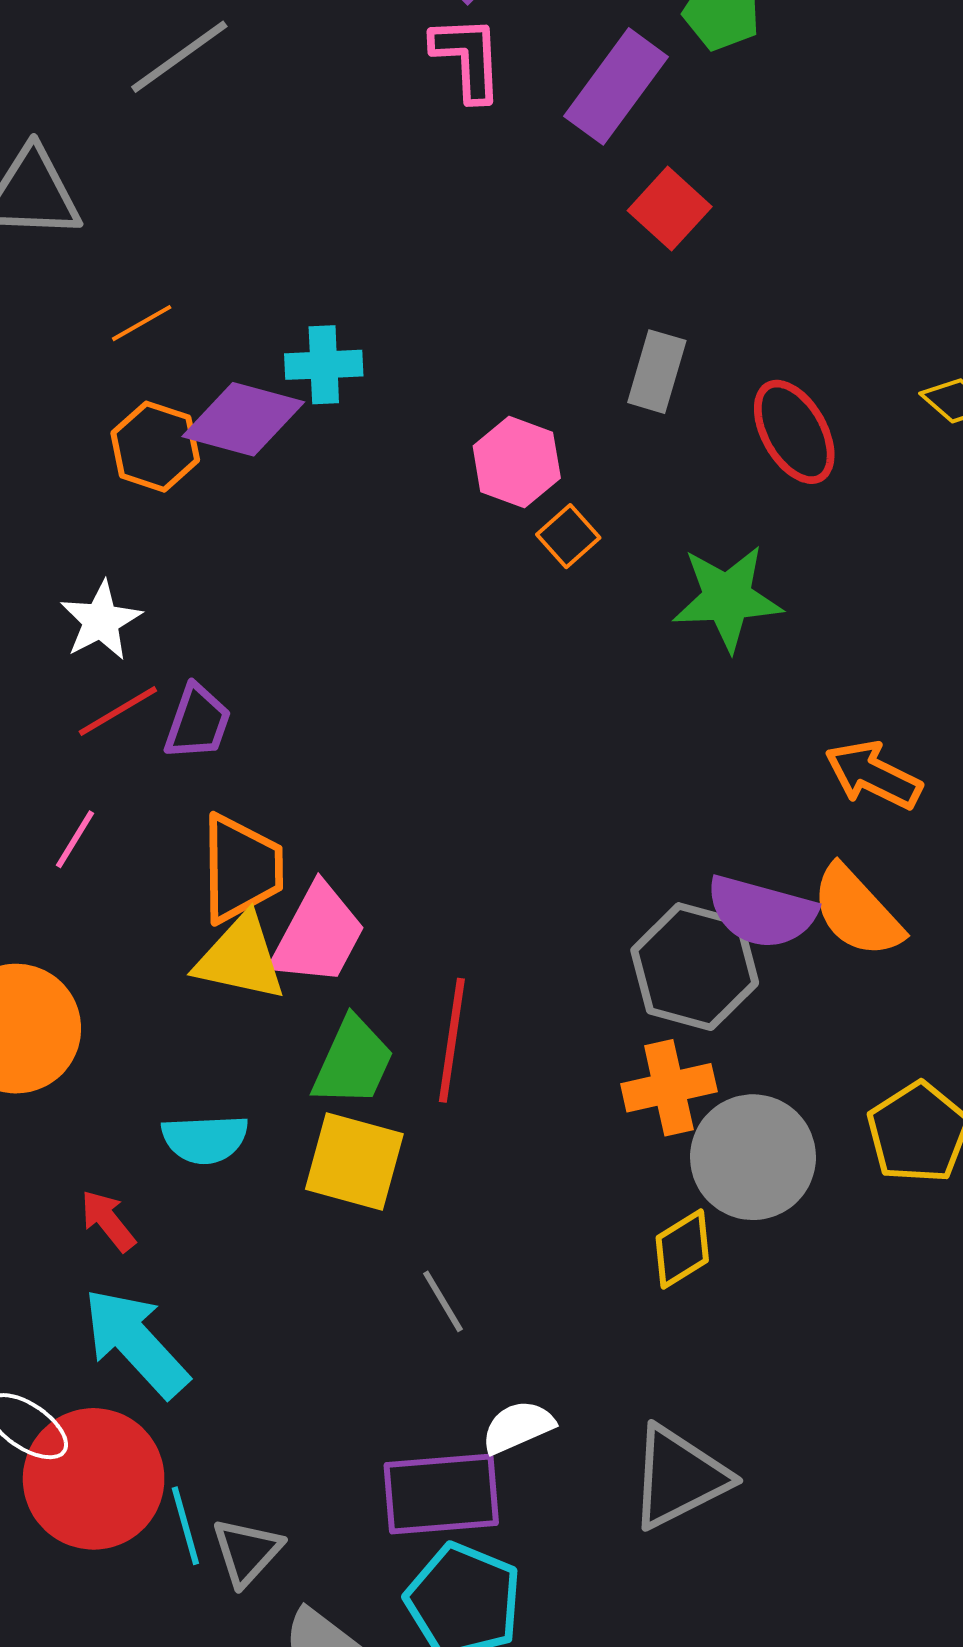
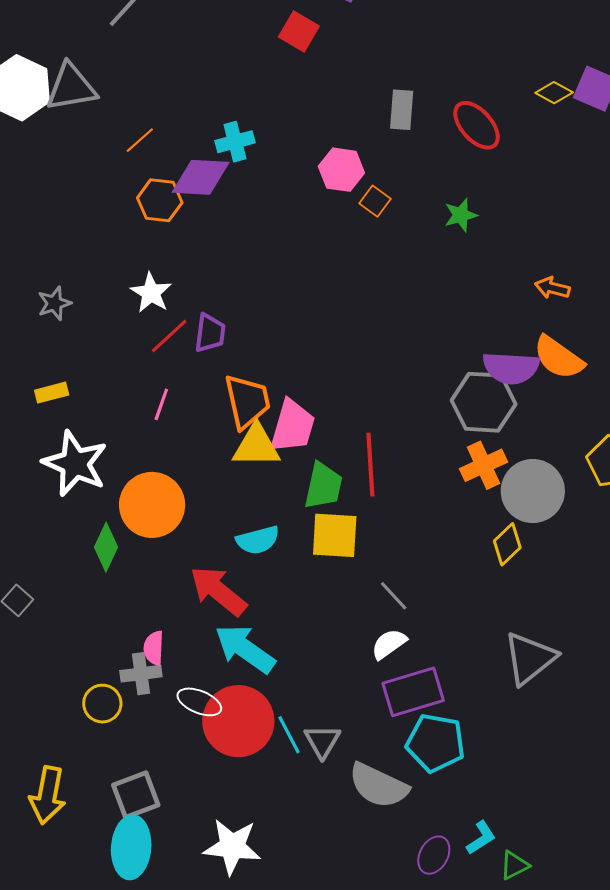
red square: (670, 209) -> (299, 32), moved
green star: (727, 598) -> (461, 215), size x0.6
orange arrow: (873, 775) -> (552, 288), size x0.7
red arrow: (108, 1221) -> (218, 591), size x1.8
white semicircle: (518, 1427) -> (389, 644), moved

